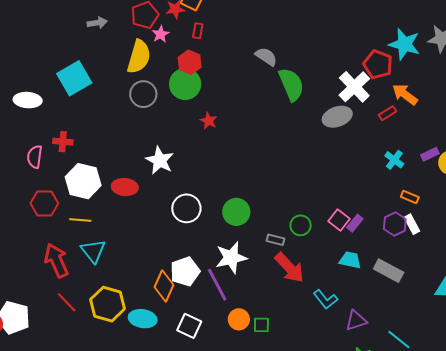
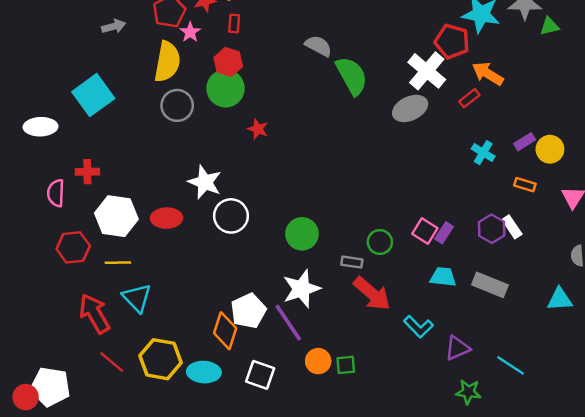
orange rectangle: (410, 197) -> (525, 185), moved
white circle: (186, 208) -> (231, 216), moved

